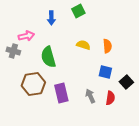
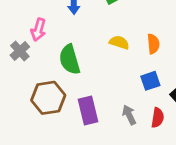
pink arrow: (26, 36) -> (38, 30), turned 119
gray cross: (13, 51) -> (20, 51), turned 32
blue square: (105, 72) -> (150, 81), turned -32

